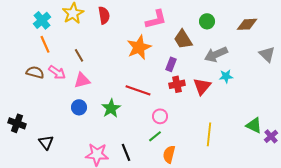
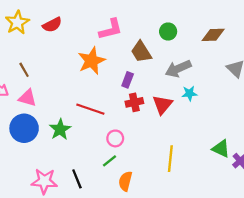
red semicircle: (104, 15) -> (52, 25), turned 72
pink triangle: (82, 80) -> (27, 98), turned 30
blue circle: (79, 107) -> (24, 128), size x1.6

